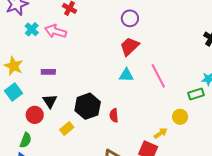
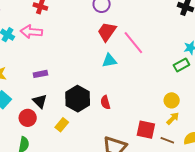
purple rectangle: (48, 72) -> (40, 74), moved
pink line: (158, 76) -> (133, 43), moved
yellow circle: (180, 117) -> (172, 100), moved
yellow arrow: (161, 133) -> (173, 118), moved

